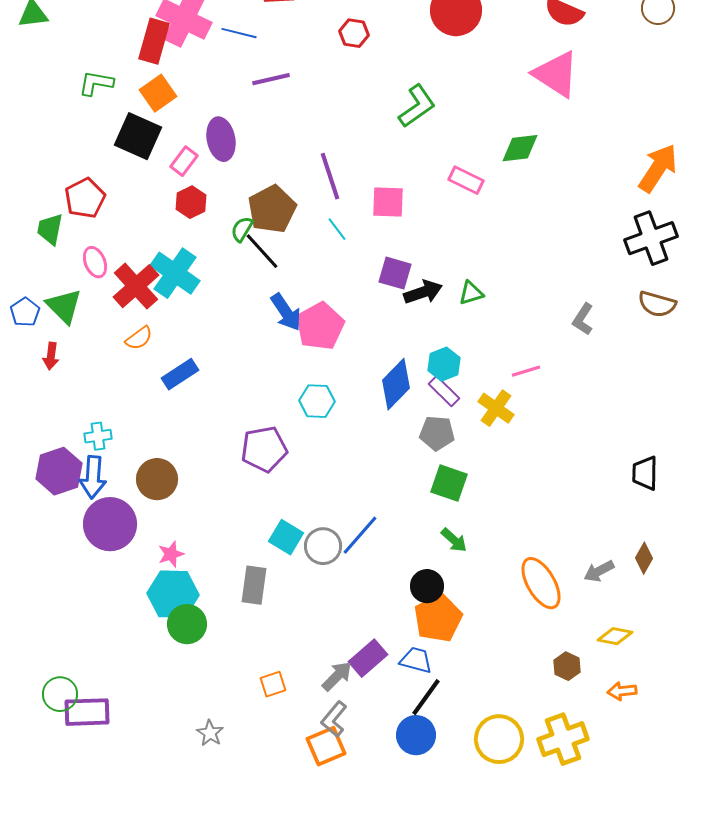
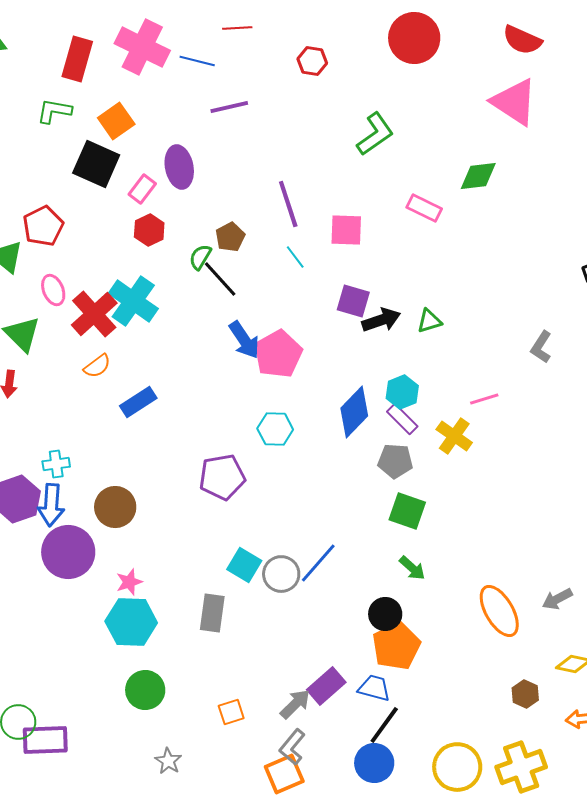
red rectangle: (154, 41) -> (77, 59), moved
brown pentagon: (272, 209) -> (230, 237), size x0.6
green circle: (187, 624) -> (145, 690), moved

